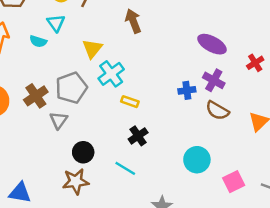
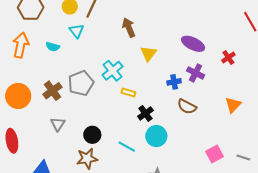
cyan triangle: (56, 23) -> (77, 31), moved
yellow triangle: (92, 49) -> (148, 54), moved
brown semicircle: (217, 111) -> (187, 107), moved
gray triangle: (59, 120) -> (58, 124), moved
black cross: (138, 136) -> (145, 113), moved
cyan circle: (197, 160) -> (156, 136), moved

